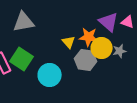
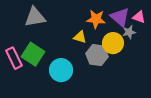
orange star: (89, 37) -> (96, 19), moved
yellow triangle: (69, 42) -> (80, 37), turned -32
gray star: (120, 51) -> (129, 32), moved

